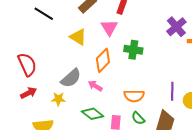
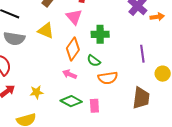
gray semicircle: (71, 78) -> (14, 39), moved, turned 60
purple line: (172, 91) -> (142, 54), moved
green semicircle: (138, 118) -> (94, 61), moved

